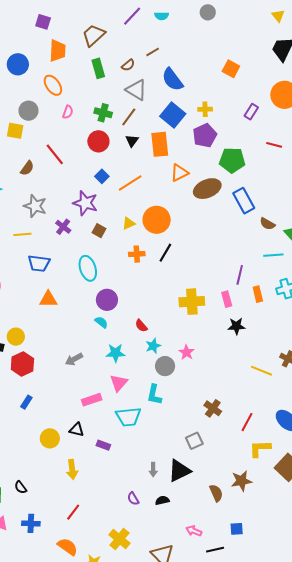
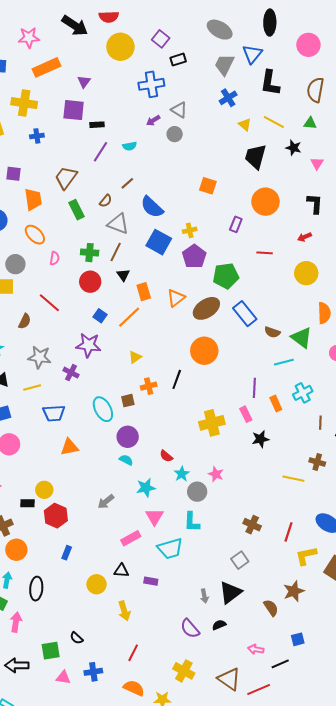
orange rectangle: (160, 144) -> (144, 292), moved, size x0.7
orange circle: (157, 220) -> (204, 351), moved
brown square: (99, 231) -> (128, 401), moved, turned -32
purple semicircle: (133, 499) -> (190, 629), size x1.5

